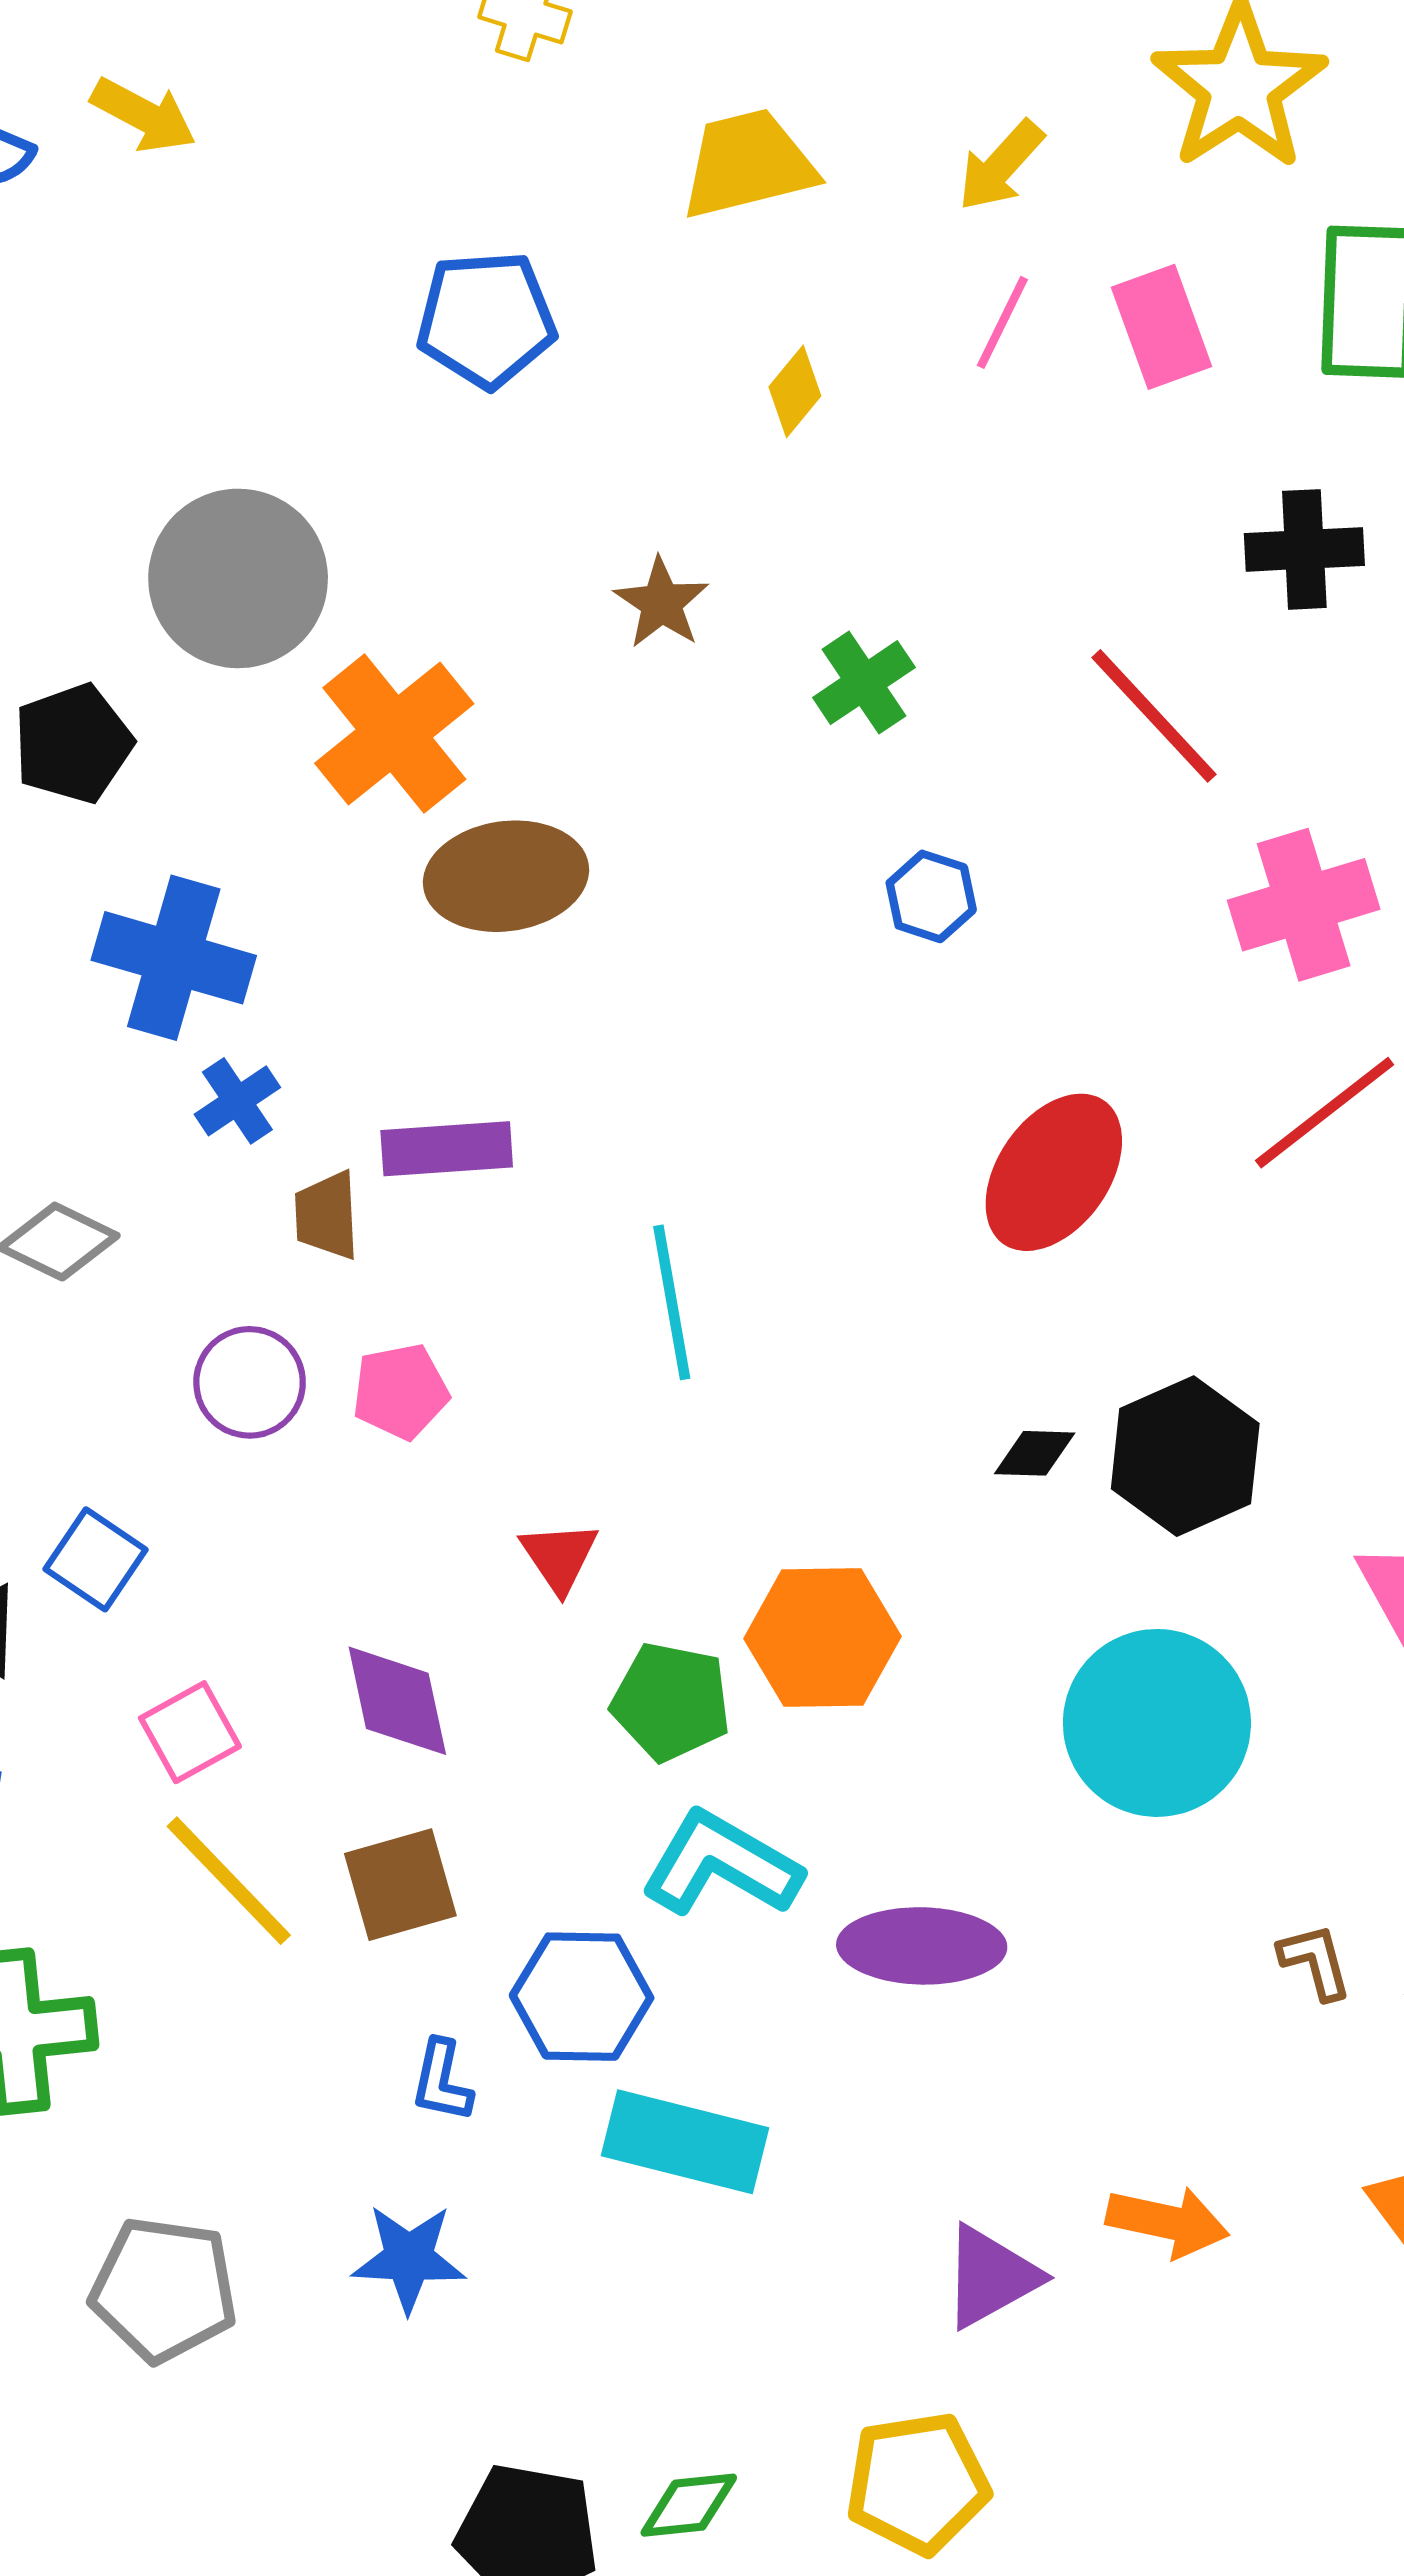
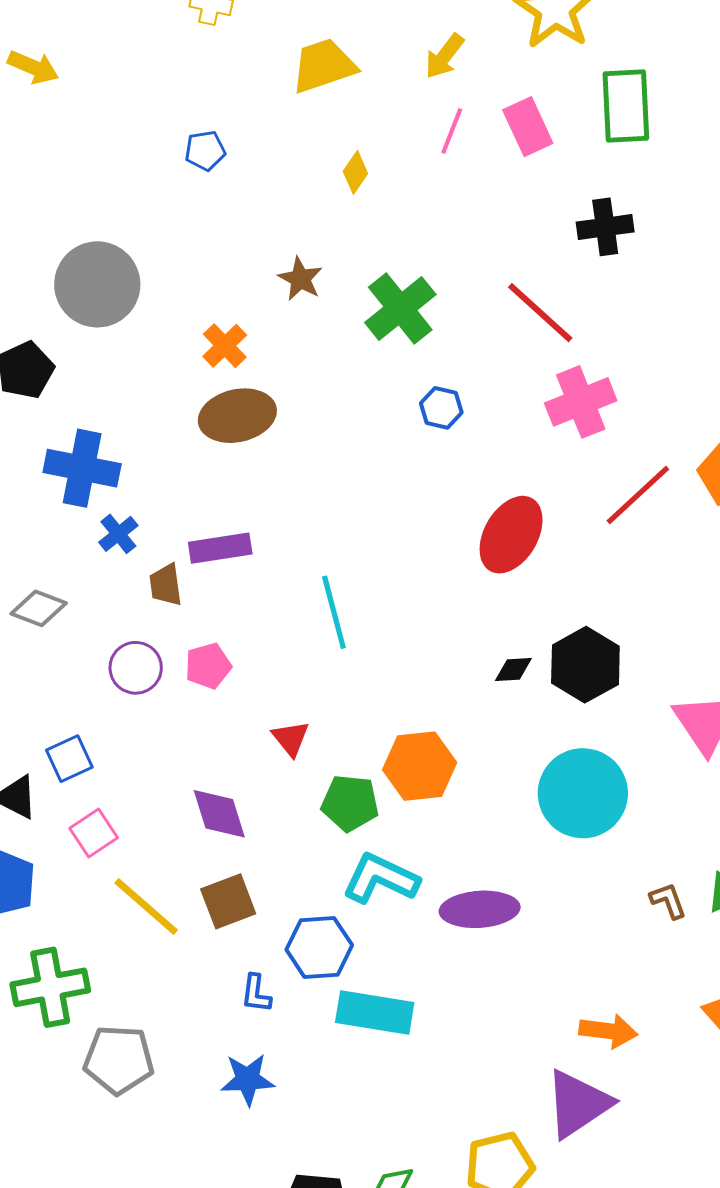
blue pentagon: (486, 319) -> (205, 151), size x0.6
green cross: (864, 683) -> (400, 309), size x1.5
orange cross: (394, 734) -> (225, 346), moved, size x0.6
pink cross: (1304, 905) -> (581, 402), moved
blue square: (96, 1559) -> (69, 759), turned 36
pink square: (190, 1732) -> (94, 833), moved
purple triangle: (991, 2277) -> (578, 1104), moved, size x1.4
gray pentagon: (164, 2289) -> (119, 1060), moved

